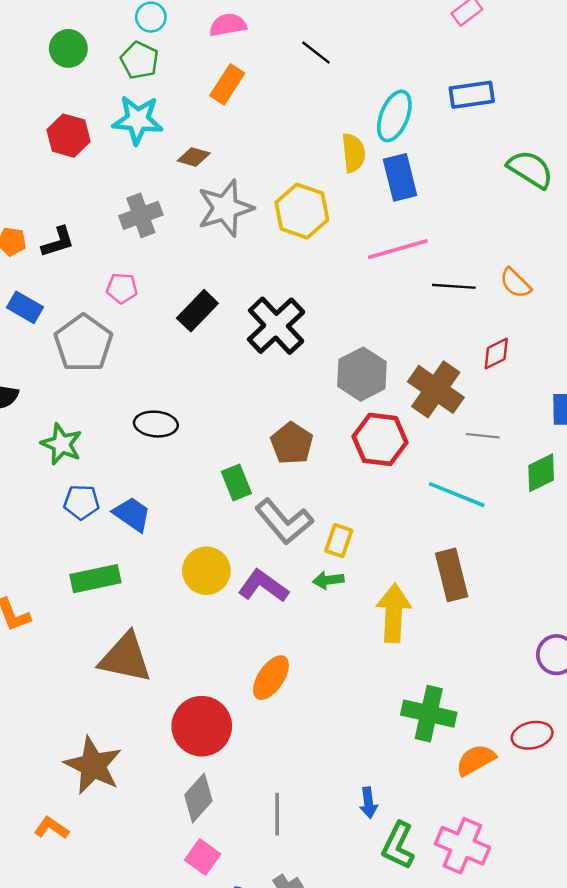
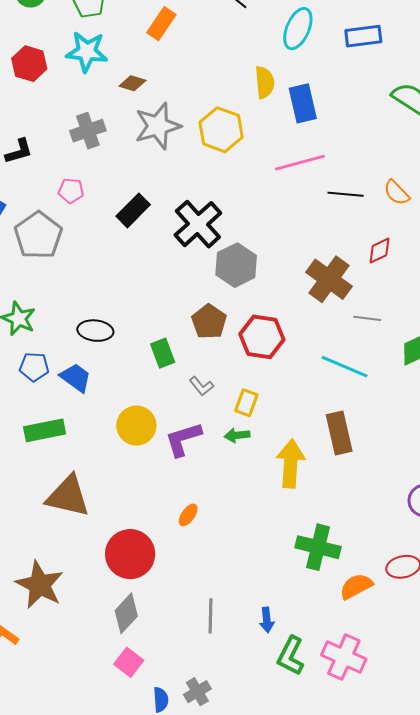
cyan ellipse: (394, 116) -> (298, 29), moved
gray hexagon: (362, 374) -> (236, 265), moved
black ellipse: (156, 424) -> (95, 331), moved
red hexagon: (380, 439) -> (262, 337), moved
gray L-shape: (284, 521) -> (201, 386), size x0.5
purple L-shape: (263, 586) -> (183, 439), turned -54
orange ellipse: (271, 678) -> (188, 515), size x0.6
gray line: (277, 814) -> (210, 616), moved

